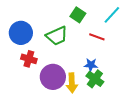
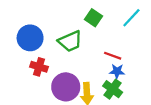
red line: (97, 37) -> (113, 56), moved
blue star: (91, 65) -> (117, 71), moved

